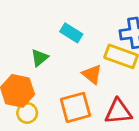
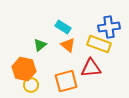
orange triangle: (92, 74) -> (68, 45), moved
red triangle: (118, 112) -> (91, 68), moved

